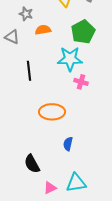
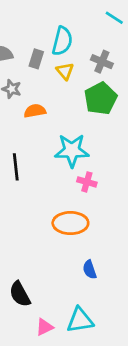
green pentagon: (83, 32) -> (101, 99), moved
orange ellipse: (52, 112) -> (70, 223), moved
blue semicircle: (68, 144) -> (90, 270), moved, turned -32

